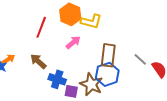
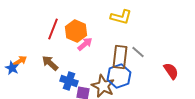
orange hexagon: (70, 14) -> (76, 31), moved
yellow L-shape: (91, 21) -> (121, 17), moved
gray line: (140, 59) -> (138, 52), moved

